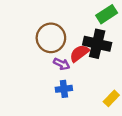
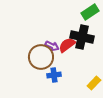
brown circle: (51, 38) -> (41, 57), moved
purple arrow: (62, 64) -> (52, 46), moved

